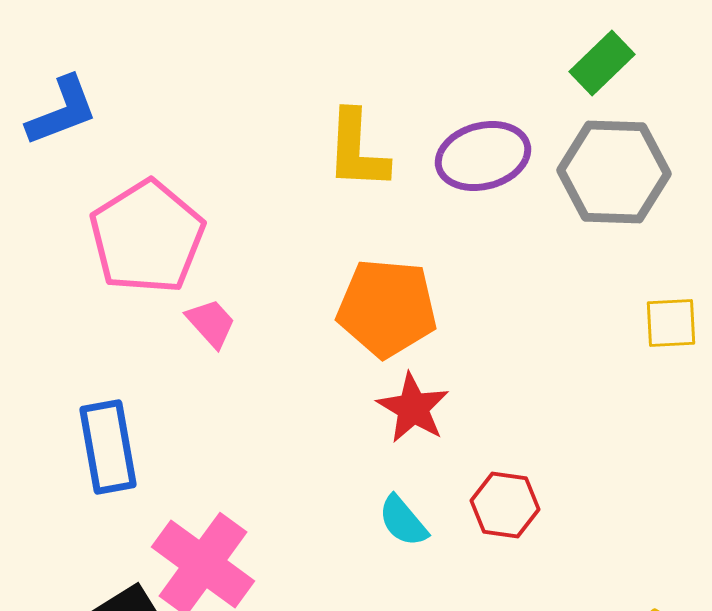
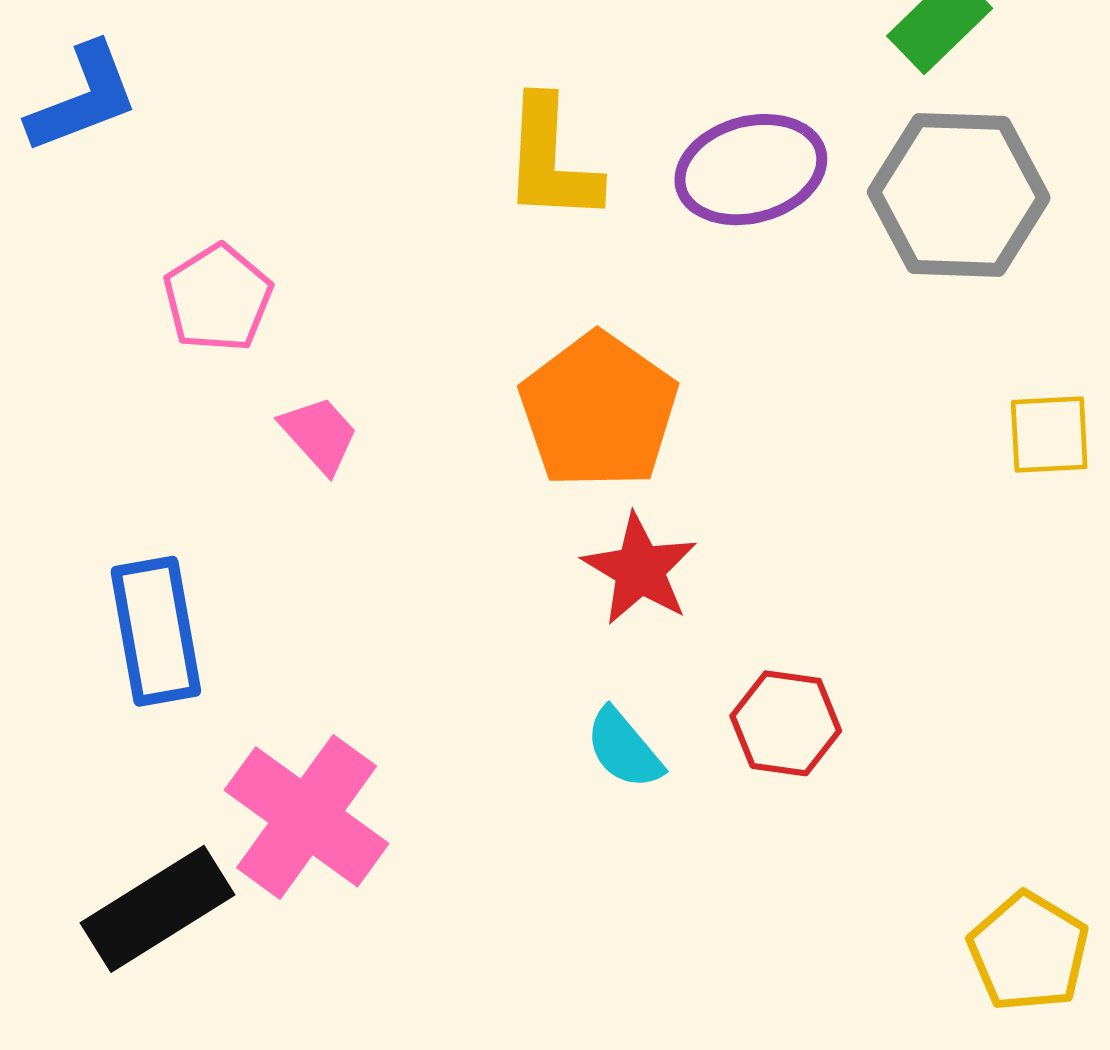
pink pentagon: (147, 237) -> (218, 298), size x0.6
orange pentagon: (387, 308) -> (599, 411), turned 30

